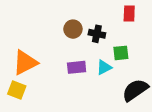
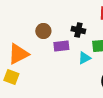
brown circle: (73, 29) -> (43, 31), moved
purple rectangle: (77, 67) -> (61, 46), moved

